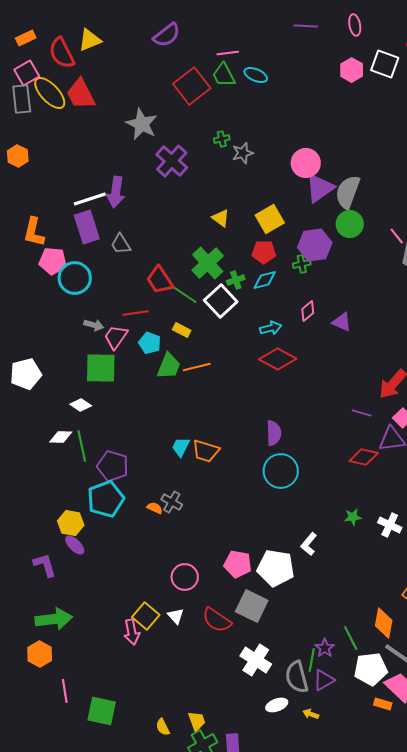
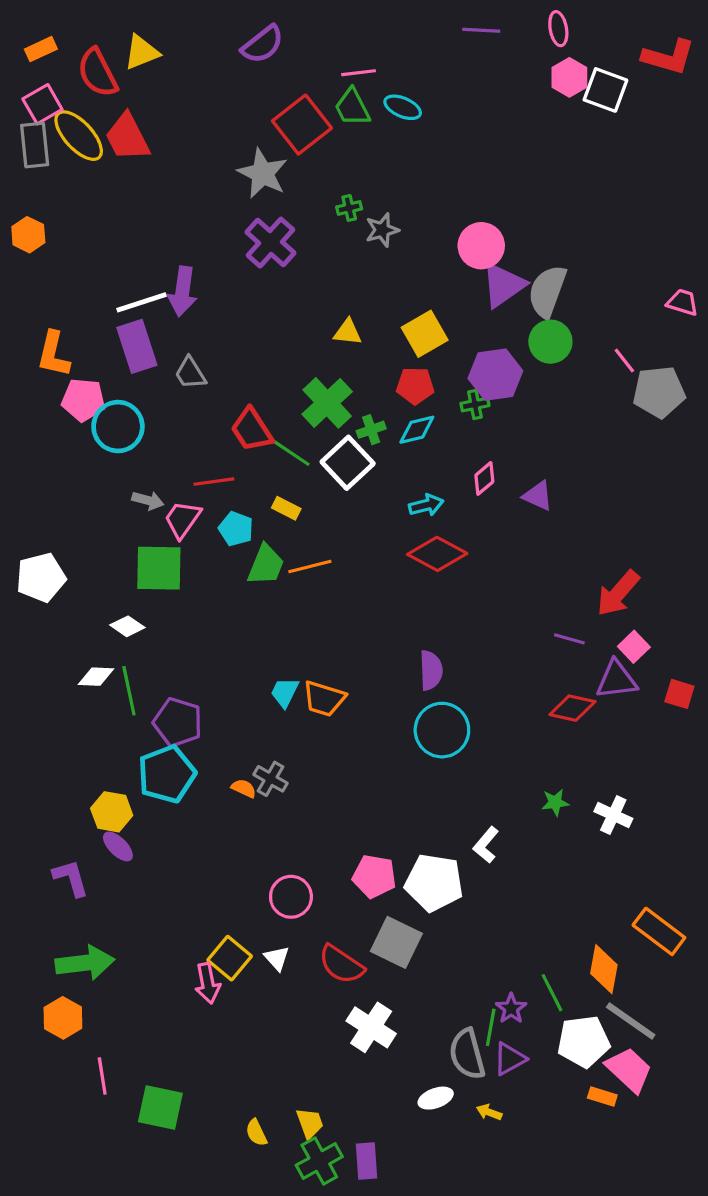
pink hexagon: (352, 70) -> (569, 77), moved
gray star: (142, 124) -> (263, 173), moved
yellow triangle: (221, 218) -> (348, 332), turned -30
white cross: (256, 660) -> (371, 1027), moved

